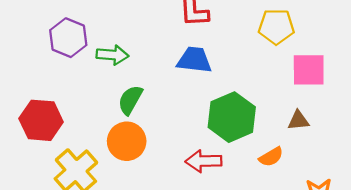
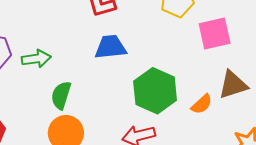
brown triangle: (298, 120) -> (233, 85), moved, size x1.5
orange semicircle: (271, 157) -> (202, 104), moved

